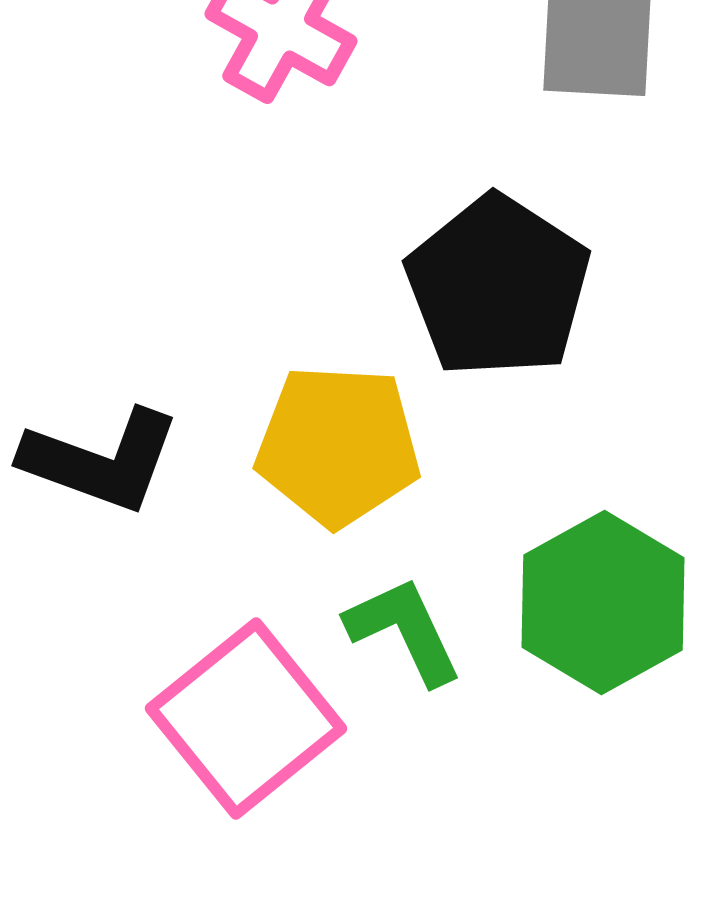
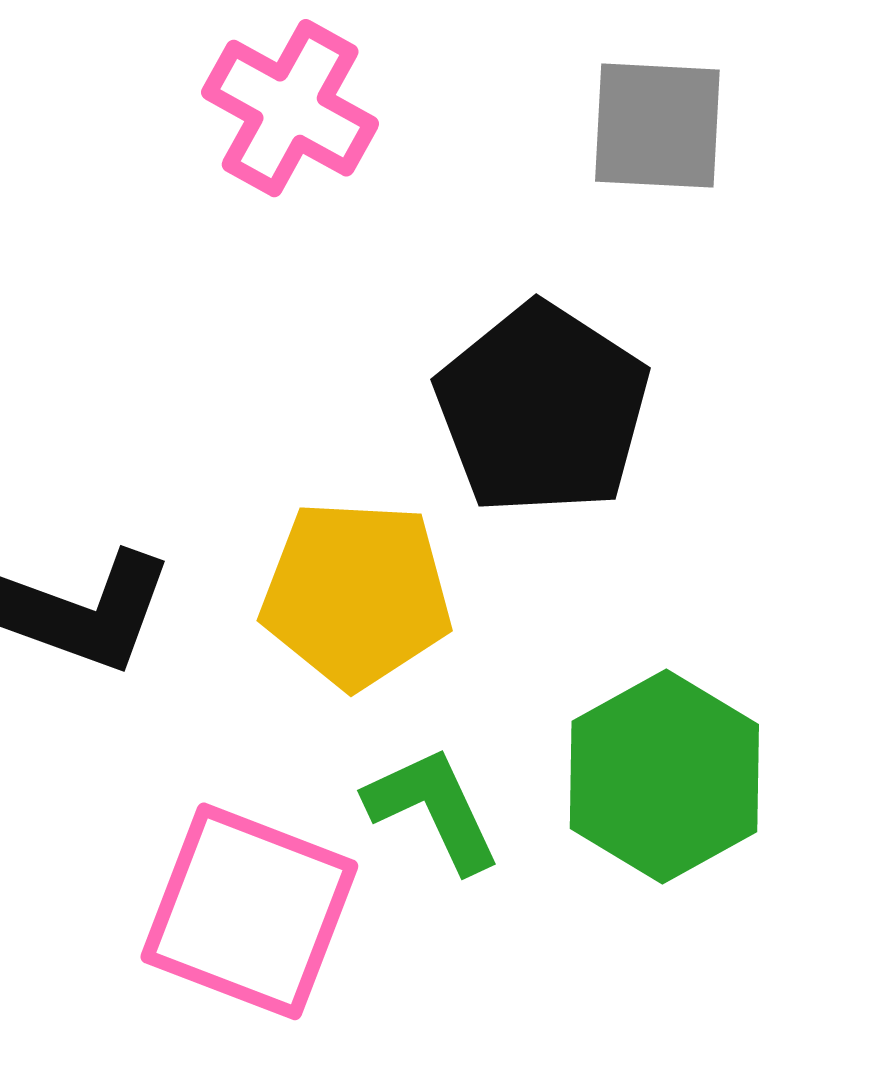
pink square: (246, 719) -> (249, 911), turned -30

